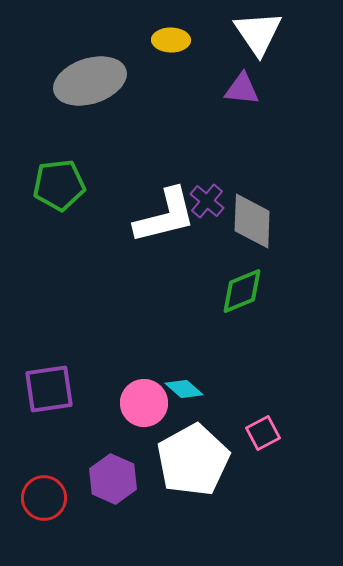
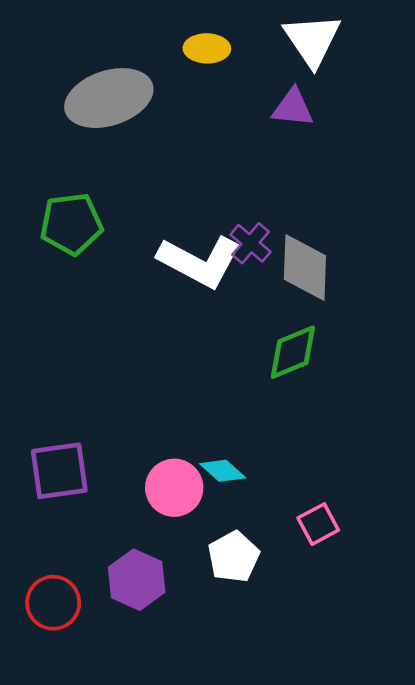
white L-shape: (165, 216) -> (200, 261), turned 42
white pentagon: (193, 460) -> (234, 557), size x0.6

